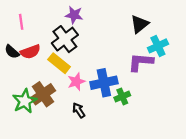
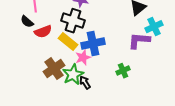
black cross: (65, 39) -> (73, 21), turned -35
black semicircle: (12, 52) -> (27, 22), moved
blue cross: (104, 83) -> (93, 44), moved
green star: (25, 101) -> (73, 75), moved

